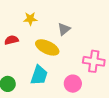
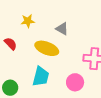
gray triangle: (64, 29) -> (62, 29), turned -48
red semicircle: (11, 40) -> (11, 44), turned 64

